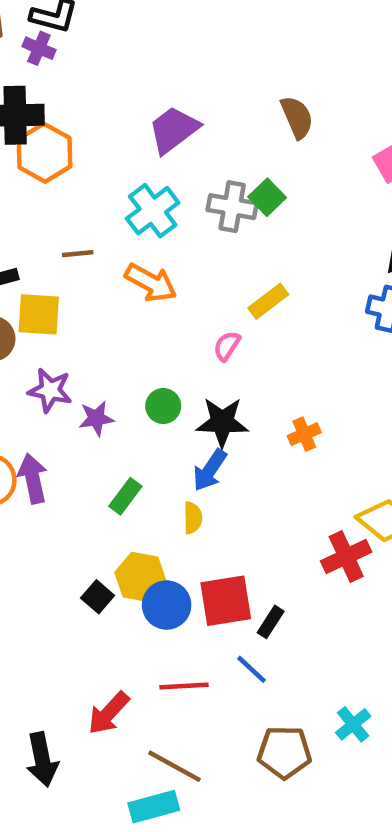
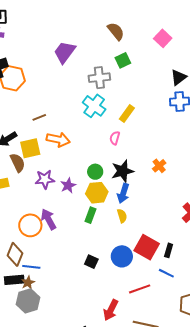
green square: (267, 197) -> (123, 60), moved, turned 35
cyan cross: (153, 211) -> (94, 106), moved
orange arrow: (151, 283) -> (58, 139), moved
yellow hexagon: (141, 577) -> (97, 193), moved
red square: (226, 601) -> (147, 247), turned -35

